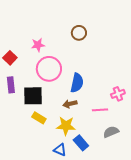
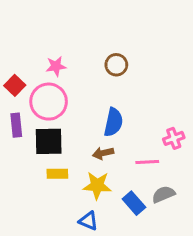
brown circle: (79, 33) -> (116, 65), moved
pink circle: (49, 69) -> (49, 102), moved
yellow rectangle: (39, 118) -> (57, 174), turned -32
blue rectangle: (81, 143) -> (134, 203), moved

